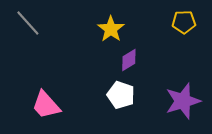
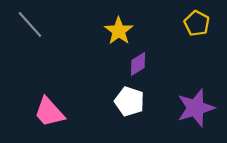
yellow pentagon: (184, 22) -> (197, 23), turned 30

